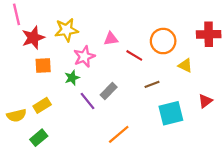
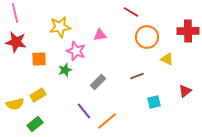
red star: (33, 38) -> (16, 42), moved, turned 30
red line: (134, 55) -> (131, 12), moved
pink star: (84, 57) -> (76, 51), turned -30
purple line: (88, 101) -> (84, 111), moved
cyan square: (171, 113) -> (154, 102), size x0.6

